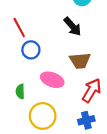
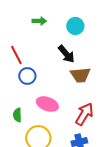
brown trapezoid: (80, 61) -> (80, 75), moved

